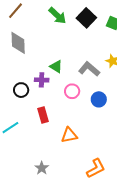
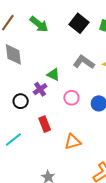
green arrow: (57, 16) -> (39, 24), moved
gray L-shape: (89, 69) -> (84, 62), moved
purple cross: (42, 80) -> (40, 89), turned -32

